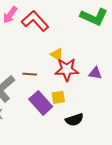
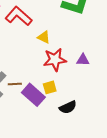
yellow triangle: (57, 55) -> (44, 37), moved
brown line: (30, 74) -> (15, 84), moved

